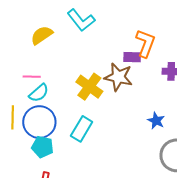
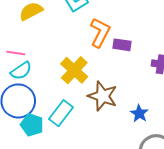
orange L-shape: (145, 43) -> (100, 32), moved
brown star: (118, 77) -> (103, 96), moved
cyan pentagon: (42, 147) -> (32, 125), moved

